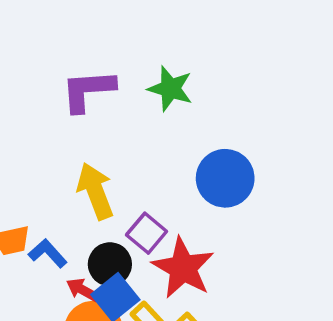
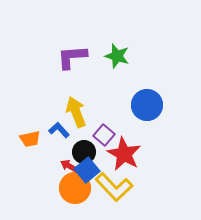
blue L-shape: (48, 253) -> (59, 130), moved

